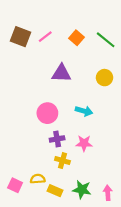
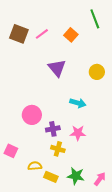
green line: (106, 40) -> (95, 19), moved, turned 30
purple triangle: (61, 73) -> (57, 68), turned 48
pink circle: (47, 113) -> (32, 115), moved
pink square: (15, 185) -> (11, 151), moved
pink arrow: (108, 193) -> (100, 179), turned 40

